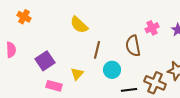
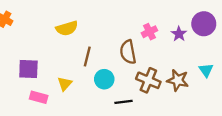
yellow semicircle: (79, 25) -> (67, 28), turned -60
purple square: (45, 61) -> (28, 69), turned 36
brown cross: (155, 83) -> (148, 80), moved

